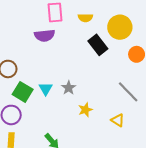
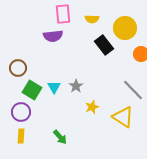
yellow triangle: (118, 120) -> (123, 117), size x1.6

